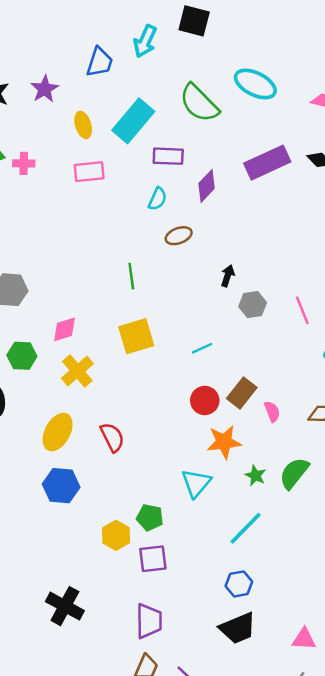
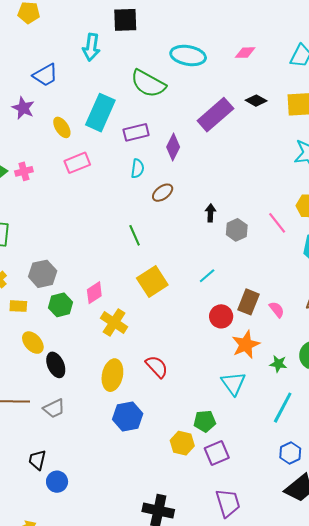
blue trapezoid: (100, 62) -> (45, 75), moved, turned 60
green hexagon: (22, 356) -> (61, 305), moved

